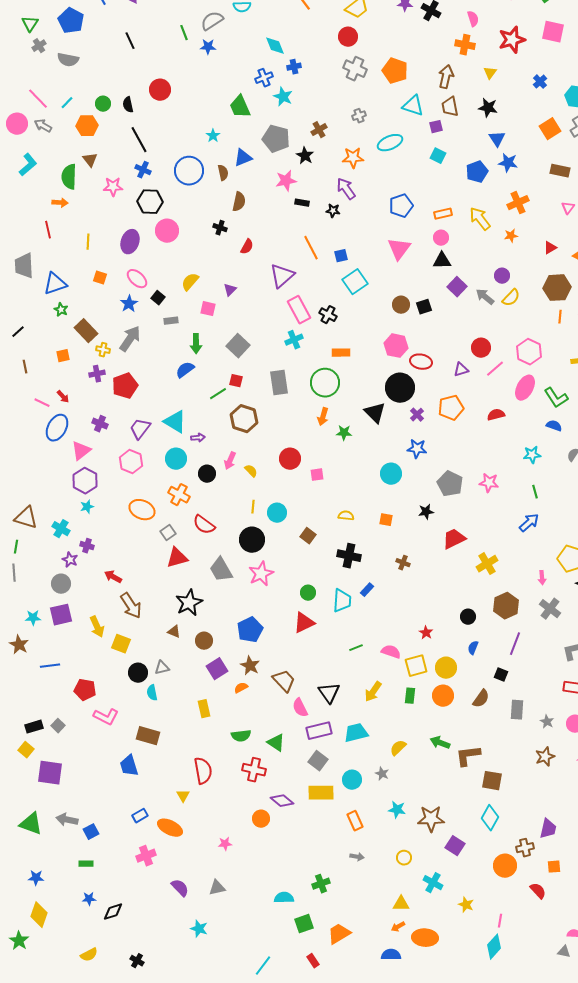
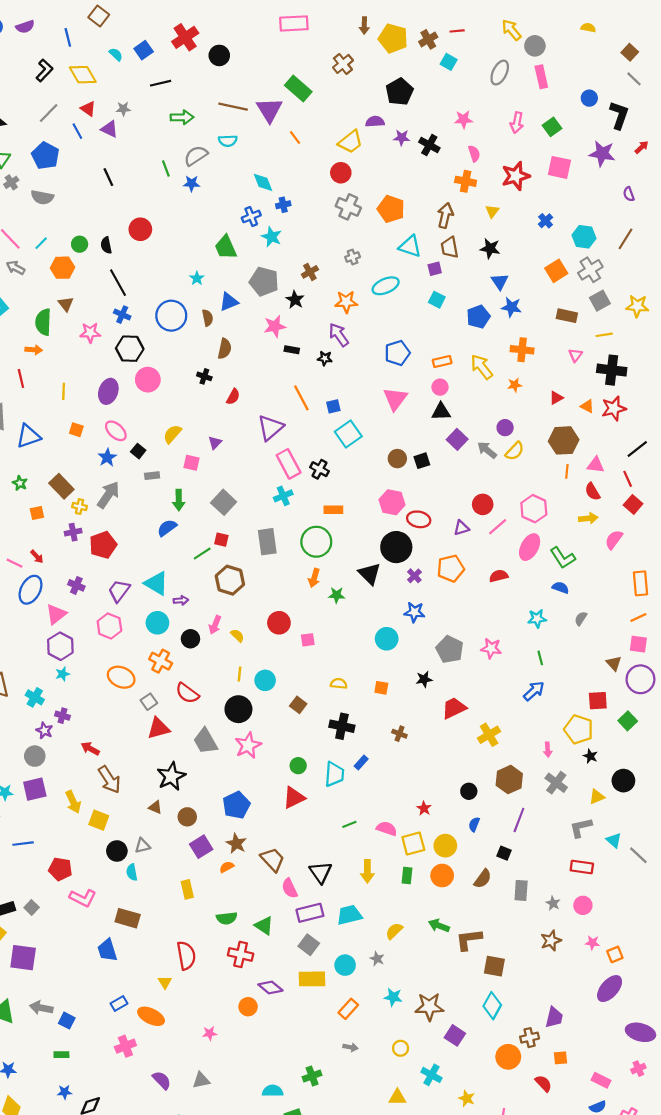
orange cross: (518, 203) -> (522, 350), turned 30
green star: (61, 310) -> (20, 483), moved
yellow arrow: (373, 692) -> (367, 871), turned -35
orange rectangle: (355, 821) -> (348, 1009), turned 66
blue square: (91, 832) -> (67, 1021), turned -35

